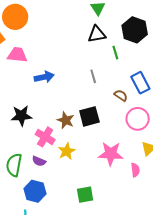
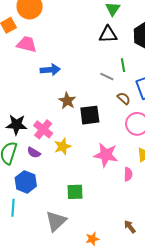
green line: (115, 53) -> (123, 65), moved
gray line: (93, 76) -> (107, 77), moved, turned -56
black star: (21, 116) -> (16, 125), moved
brown star: (66, 120) -> (67, 101), moved

